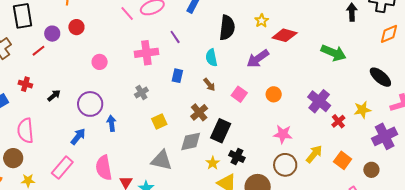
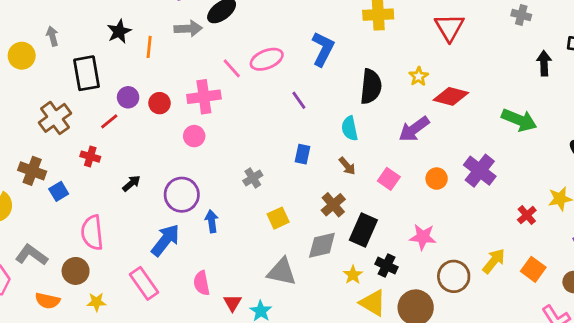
red circle: (76, 27) -> (160, 103), moved
pink cross: (146, 53) -> (204, 97), moved
red cross: (25, 84) -> (90, 157), moved
purple cross: (319, 101) -> (480, 171), moved
pink star: (283, 134) -> (423, 237), moved
blue arrow: (78, 137) -> (166, 240), size x1.4
pink rectangle: (62, 168) -> (144, 283), turned -75
pink semicircle: (104, 168) -> (202, 283), size x0.7

